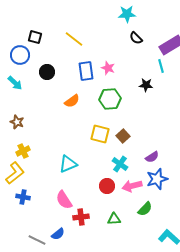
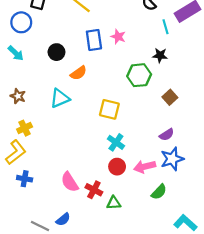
cyan line: (161, 66) -> (166, 27), moved
black circle: (47, 72) -> (56, 52), moved
green hexagon: (110, 99) -> (139, 75), moved
brown square: (123, 136) -> (170, 97), moved
cyan triangle: (68, 164) -> (60, 98), moved
cyan cross: (120, 164) -> (116, 142), moved
red cross: (81, 217) -> (94, 190), moved, turned 35
green triangle: (114, 219) -> (114, 203), moved

